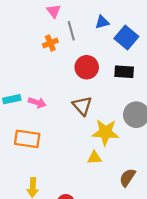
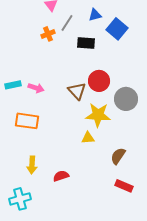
gray line: (71, 31) -> (67, 23), turned 48
red circle: (87, 67) -> (99, 81), moved
black rectangle: (124, 72) -> (86, 43), moved

